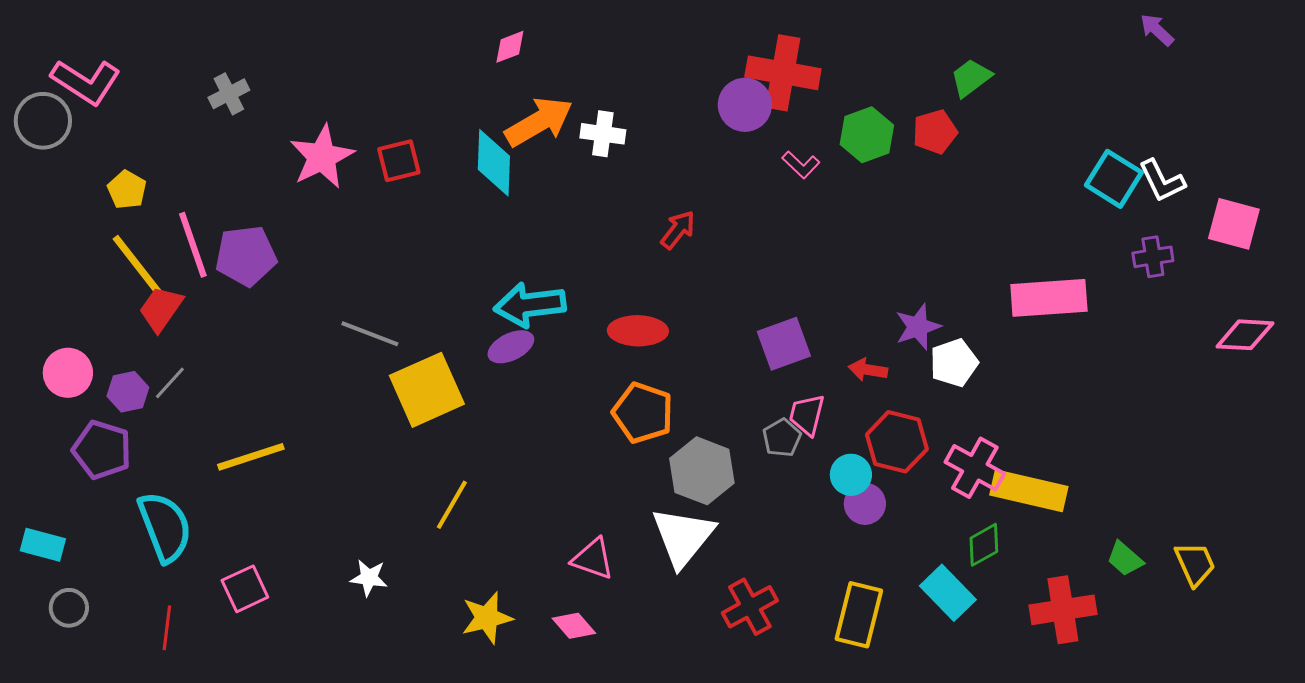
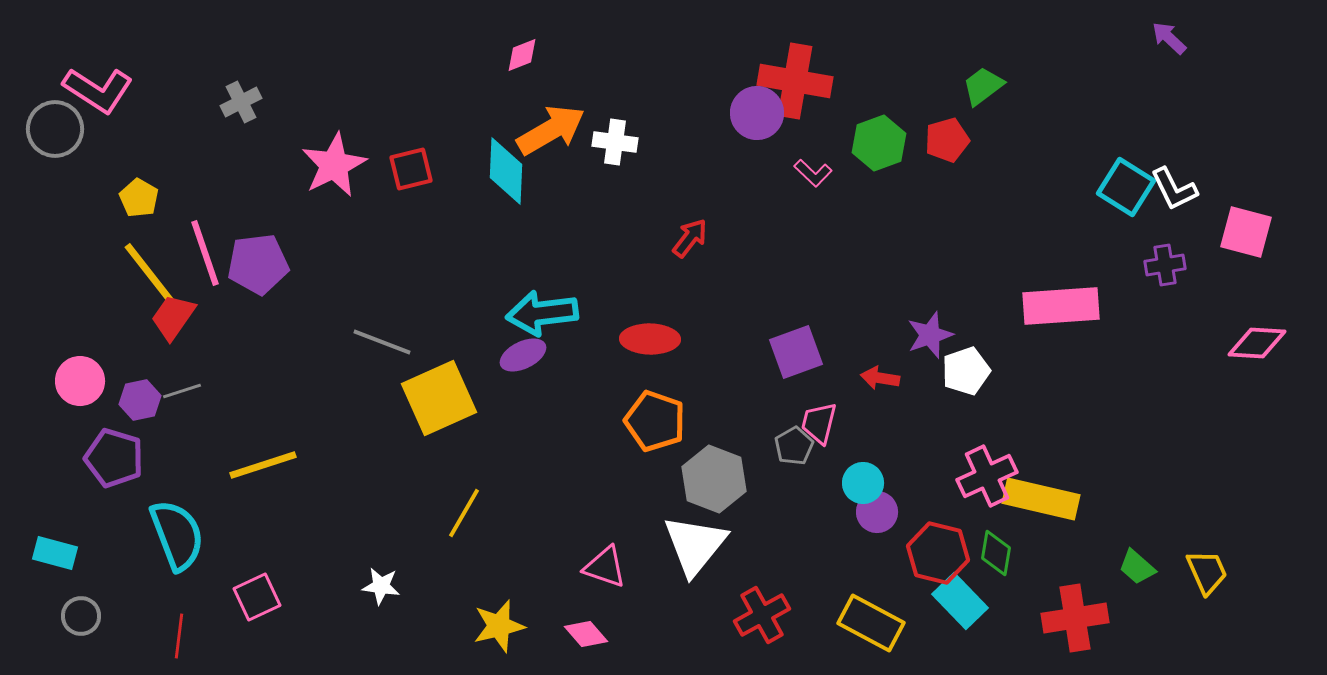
gray line: (170, 383) -> (182, 391), turned 30
red hexagon: (897, 442) -> (938, 553), moved
pink cross: (975, 468) -> (987, 476), turned 36
green diamond: (984, 545) -> (996, 553), turned -51
yellow rectangle: (859, 615) -> (871, 623), turned -76

